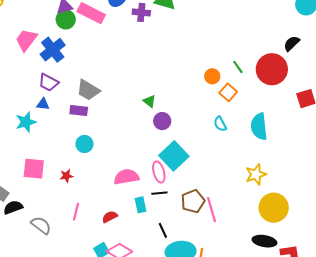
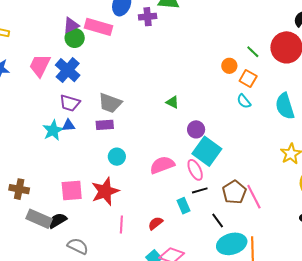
purple circle: (162, 121) -> (196, 129), moved
cyan star: (26, 122) -> (53, 130), moved
cyan semicircle: (220, 124) -> (244, 101), moved
red star: (66, 176) -> (105, 191), size x2.0
pink semicircle: (126, 177) -> (162, 165), moved
black semicircle: (13, 207) -> (57, 221), moved
gray semicircle: (41, 225) -> (78, 246), moved
black line: (163, 230) -> (218, 220), moved

